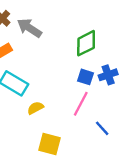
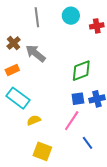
blue square: (85, 77) -> (78, 99), turned -32

